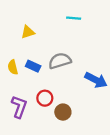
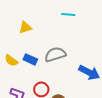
yellow semicircle: (13, 67) -> (11, 60), turned -40

